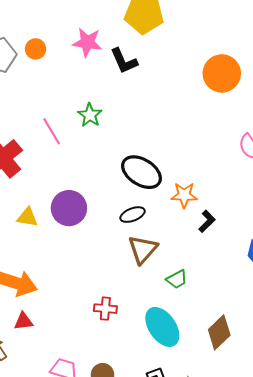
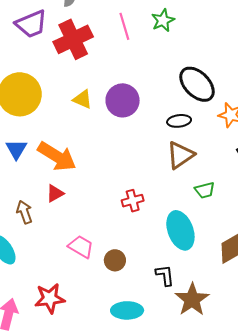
red cross: (105, 309) -> (133, 201), turned -35
red triangle: (23, 321) -> (55, 193), turned -36

